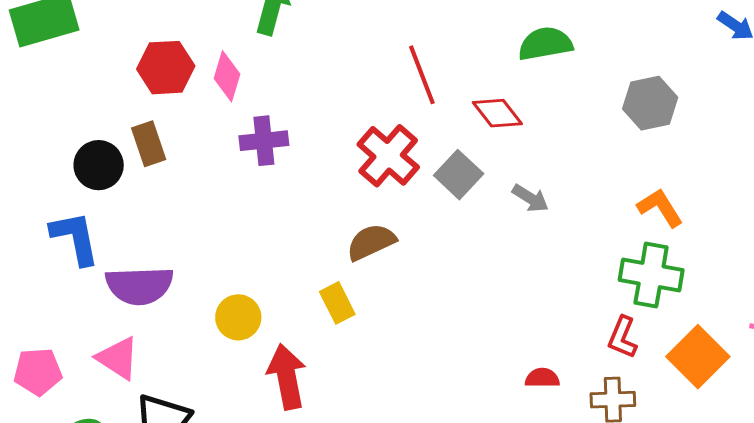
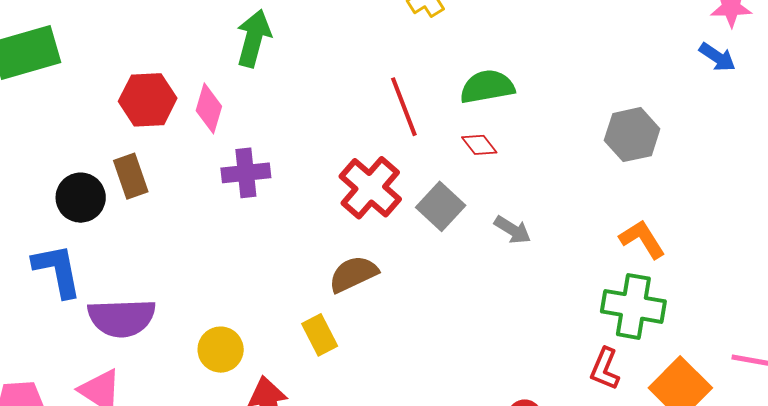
green semicircle: (545, 44) -> (487, 87), moved
red diamond: (497, 113) -> (479, 145), size x0.7

